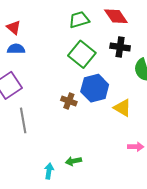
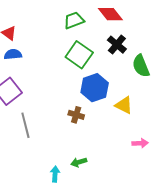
black cross: (120, 47) -> (117, 45), turned 36
brown cross: (69, 101) -> (76, 115), moved

